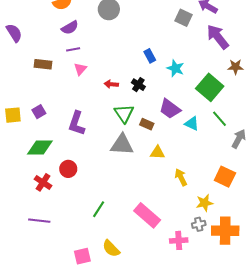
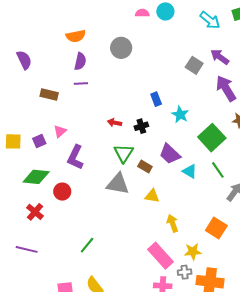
purple semicircle: (70, 28) -> (80, 61), turned -54
pink triangle: (80, 69) -> (60, 131), moved
black cross: (138, 85) -> (141, 126), turned 32
red circle: (68, 169) -> (62, 192), moved
pink rectangle: (147, 215) -> (161, 256), moved

